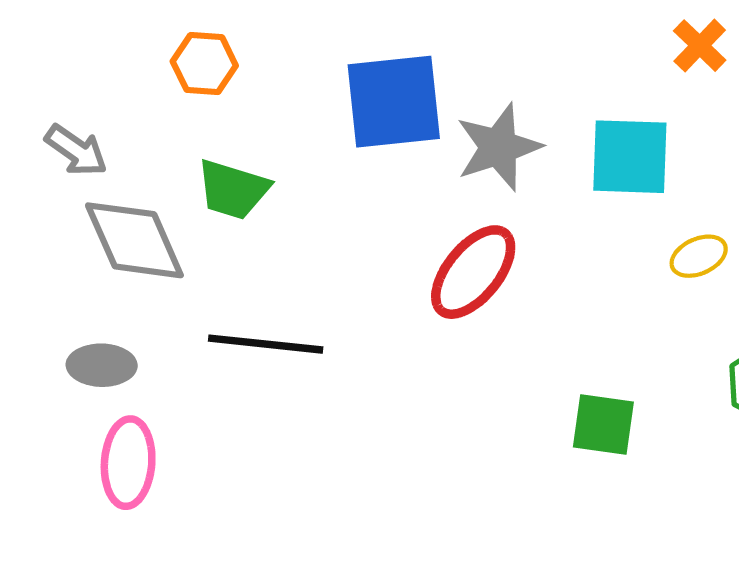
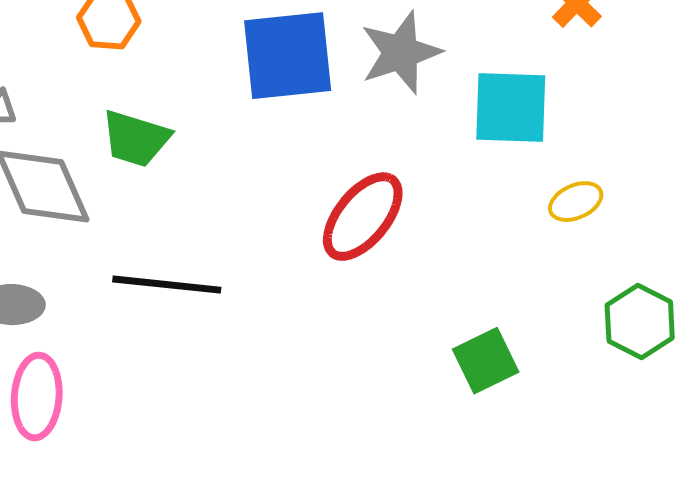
gray star: (499, 147) -> (401, 53), moved
green square: (603, 424) -> (486, 361), turned -34

